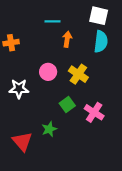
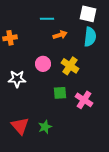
orange arrow: (67, 39) -> (60, 35), turned 64
green square: (67, 104) -> (60, 93), turned 32
green star: (49, 129) -> (45, 127), moved

